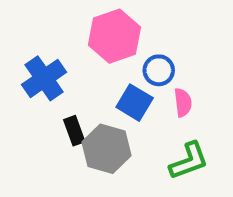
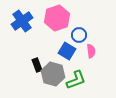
blue cross: (44, 78) -> (22, 21), moved
green L-shape: (189, 161) -> (76, 80), moved

